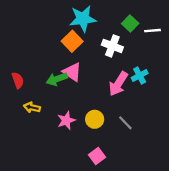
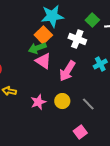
green arrow: (57, 79) -> (37, 48), moved
pink arrow: (118, 84) -> (67, 71), moved
pink square: (97, 156) -> (80, 132), moved

